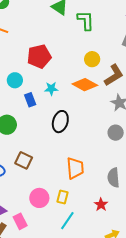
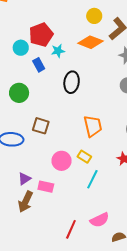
red pentagon: (39, 56) -> (41, 35), moved
yellow rectangle: (62, 197) -> (84, 157), turned -64
pink rectangle: (20, 221) -> (46, 187), turned -42

